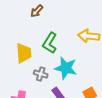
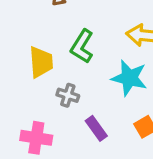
cyan star: (66, 68) -> (129, 78), moved

